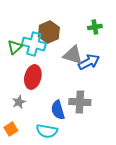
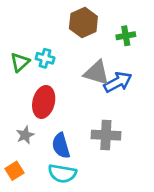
brown hexagon: (49, 32) -> (83, 23), moved
cyan cross: (34, 44) -> (45, 58), size x0.6
blue semicircle: (58, 110) -> (61, 146), moved

